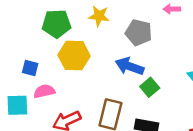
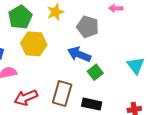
yellow star: (99, 16) -> (55, 12), turned -30
green pentagon: (56, 24) -> (20, 17), turned -30

